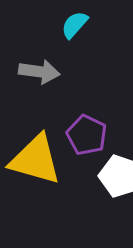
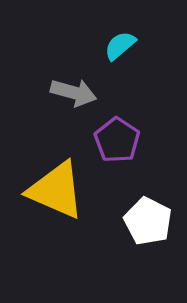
purple pentagon: (87, 135) -> (117, 140), moved

